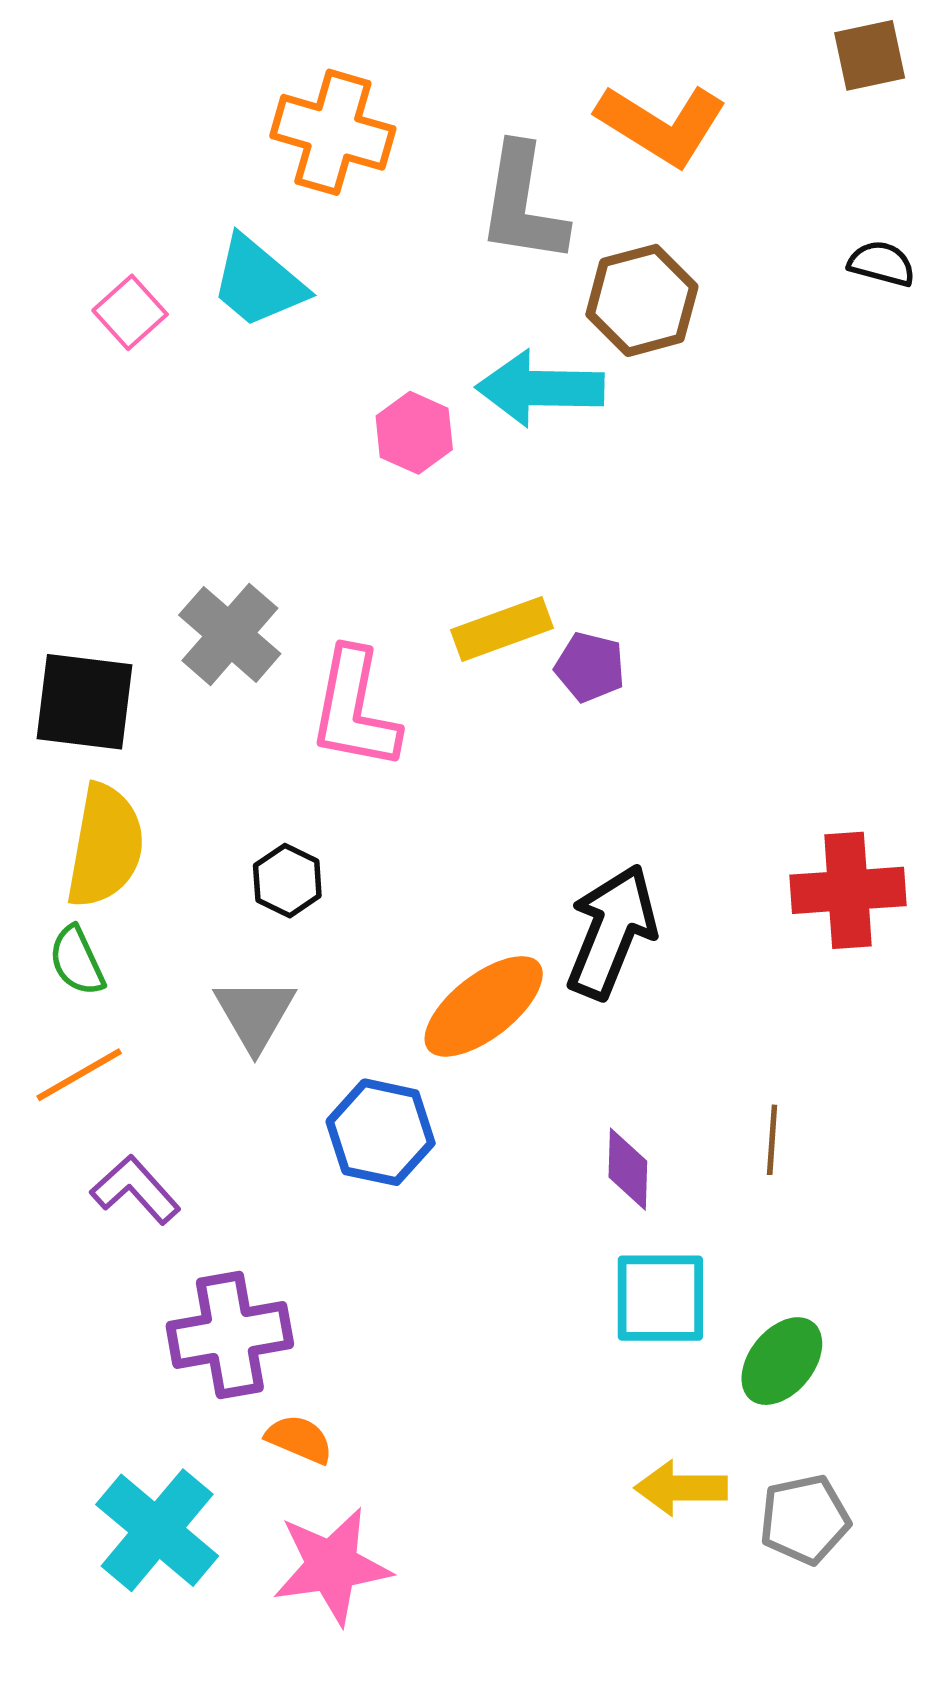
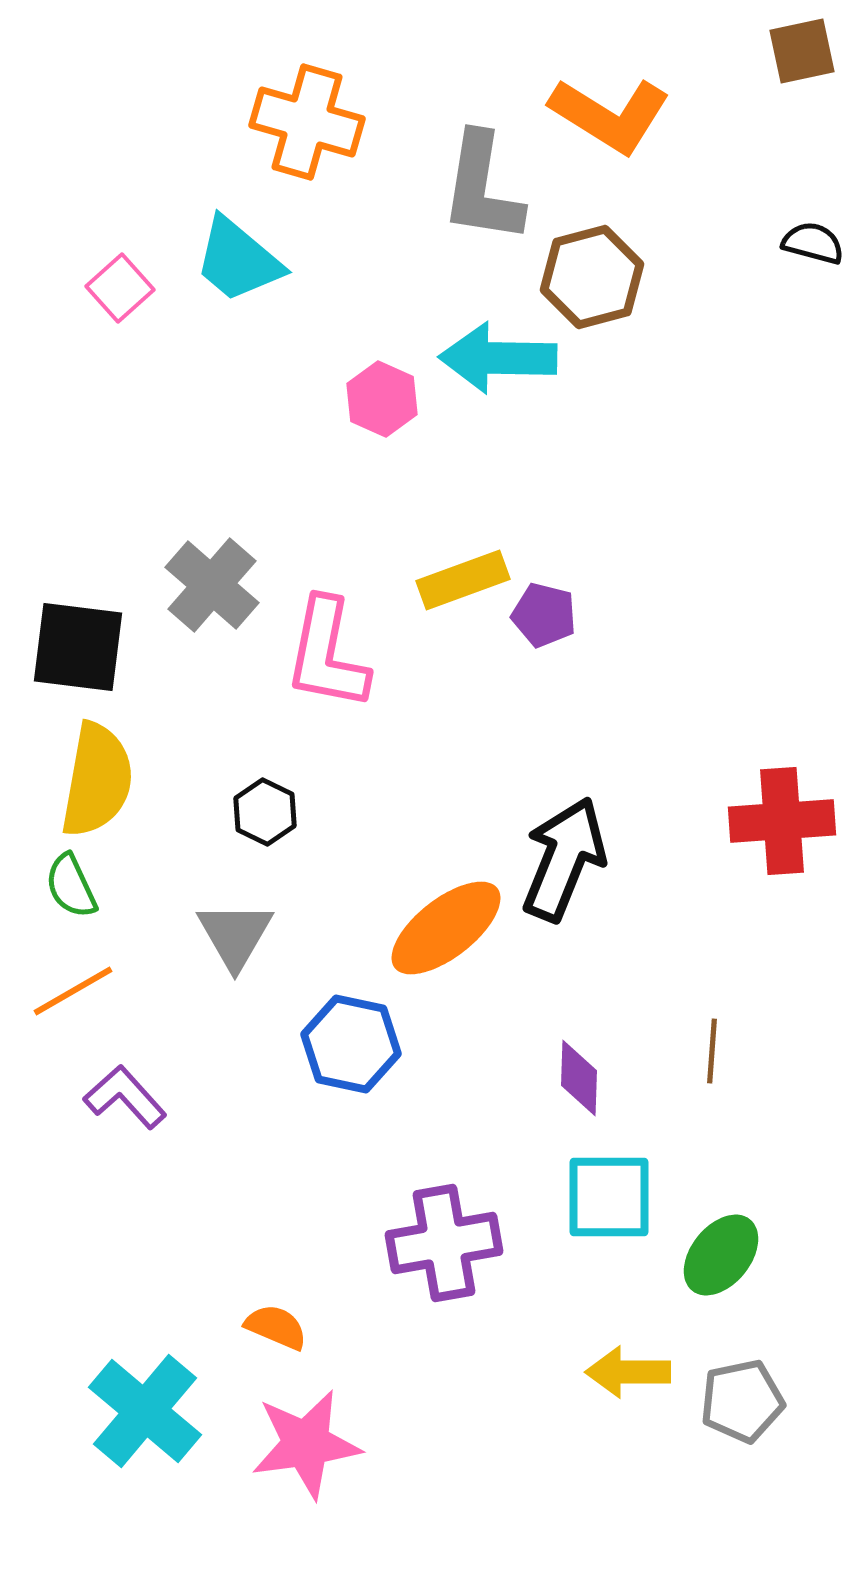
purple cross: (230, 1335) -> (444, 1243), moved

